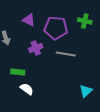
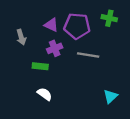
purple triangle: (29, 20) -> (51, 25), moved
green rectangle: (18, 72) -> (40, 66), moved

